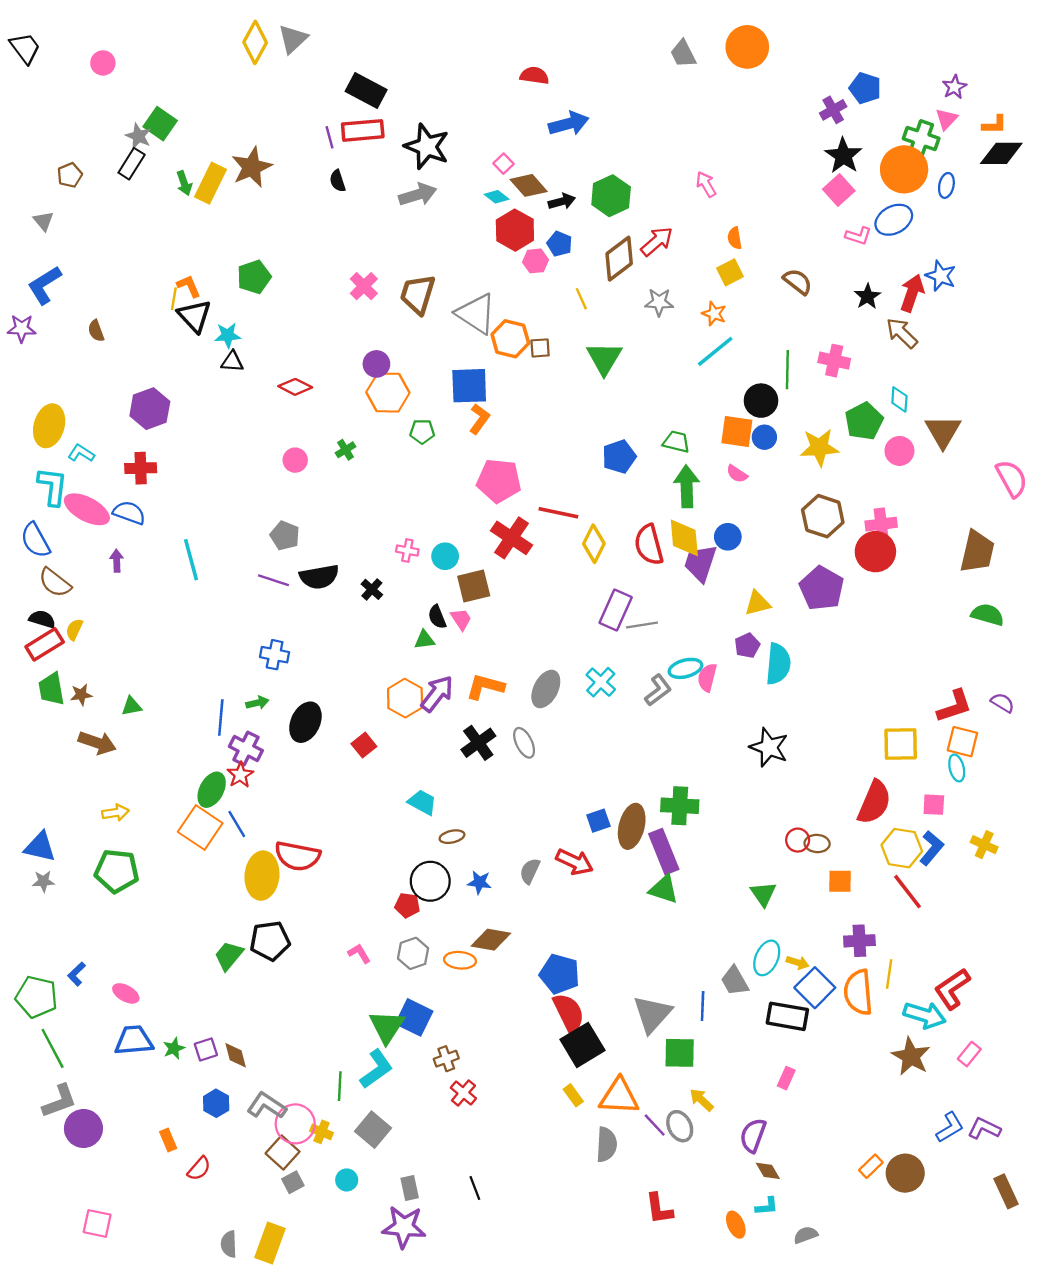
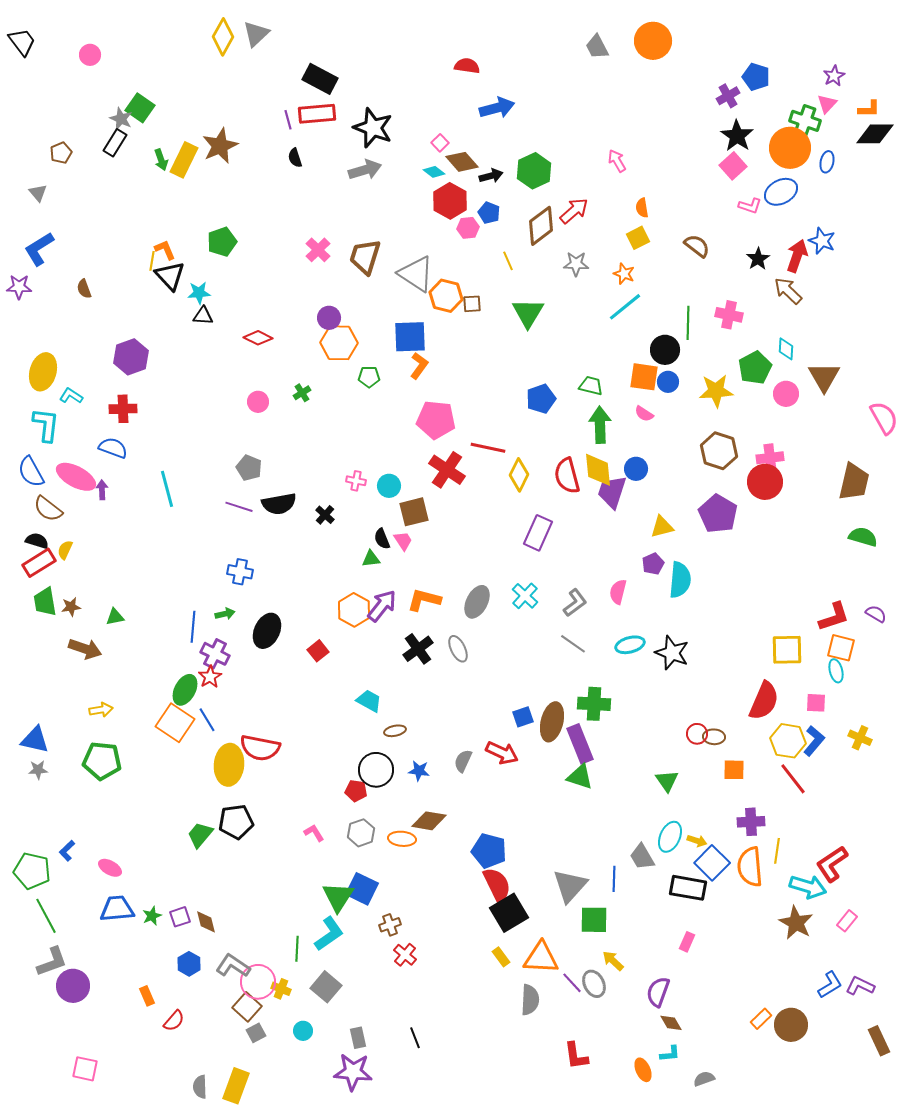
pink ellipse: (87, 509) -> (76, 477), moved
gray line: (642, 625) -> (573, 644), moved, turned 44
cyan ellipse: (685, 668) -> (630, 645), moved

